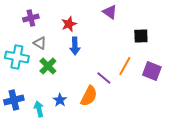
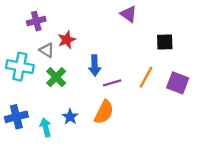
red star: (69, 24) -> (67, 40), moved
blue arrow: (75, 46) -> (95, 65), moved
purple line: (104, 78) -> (112, 83), moved, turned -56

